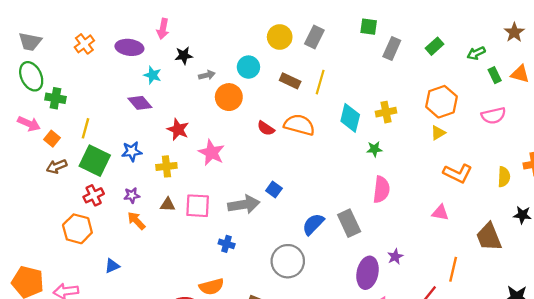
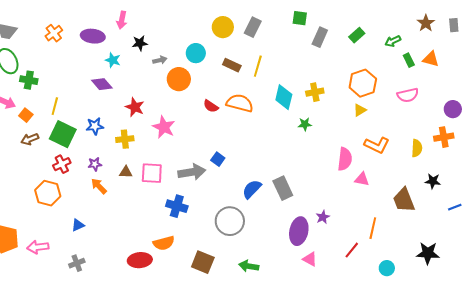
pink semicircle: (381, 190) -> (345, 159), moved
blue cross: (227, 244) -> (177, 206), size x1.5

